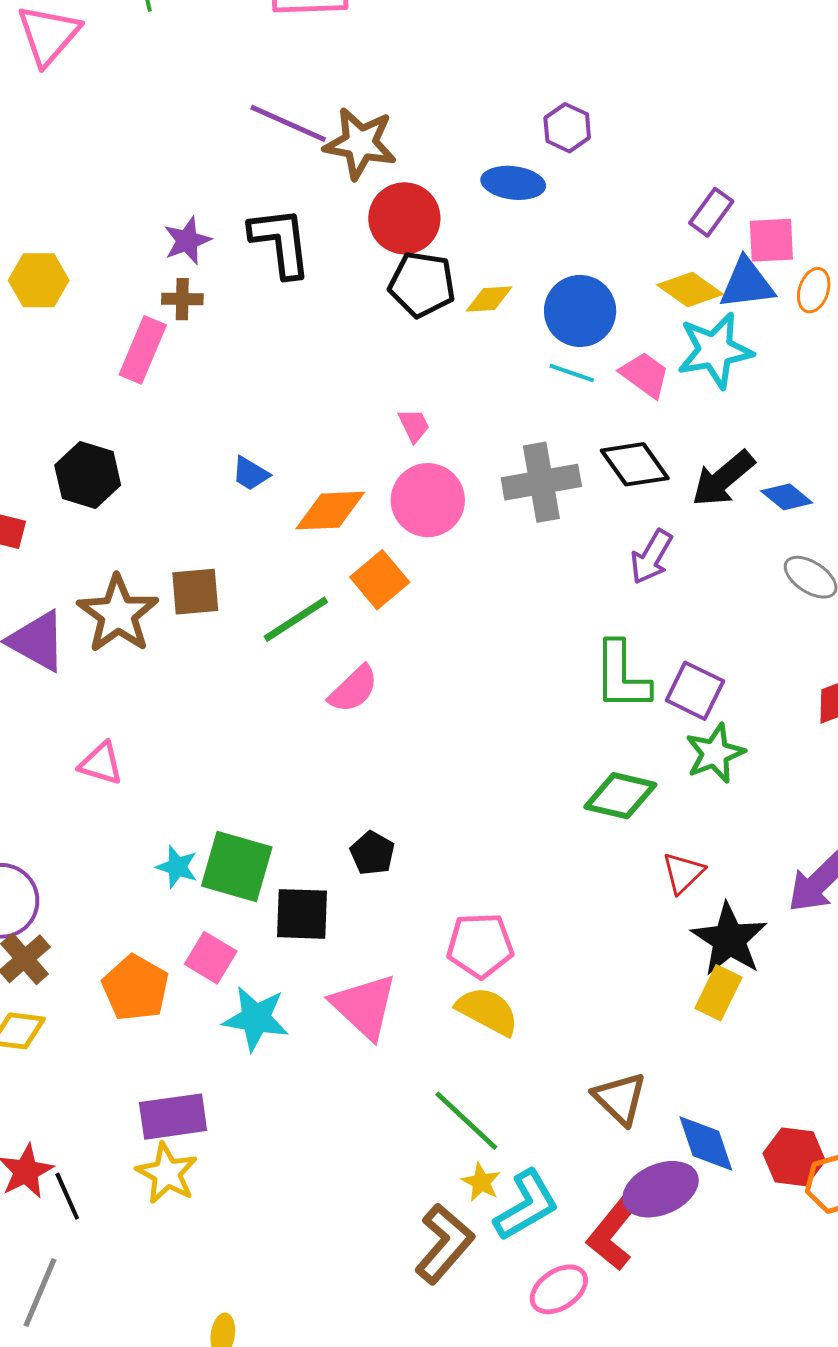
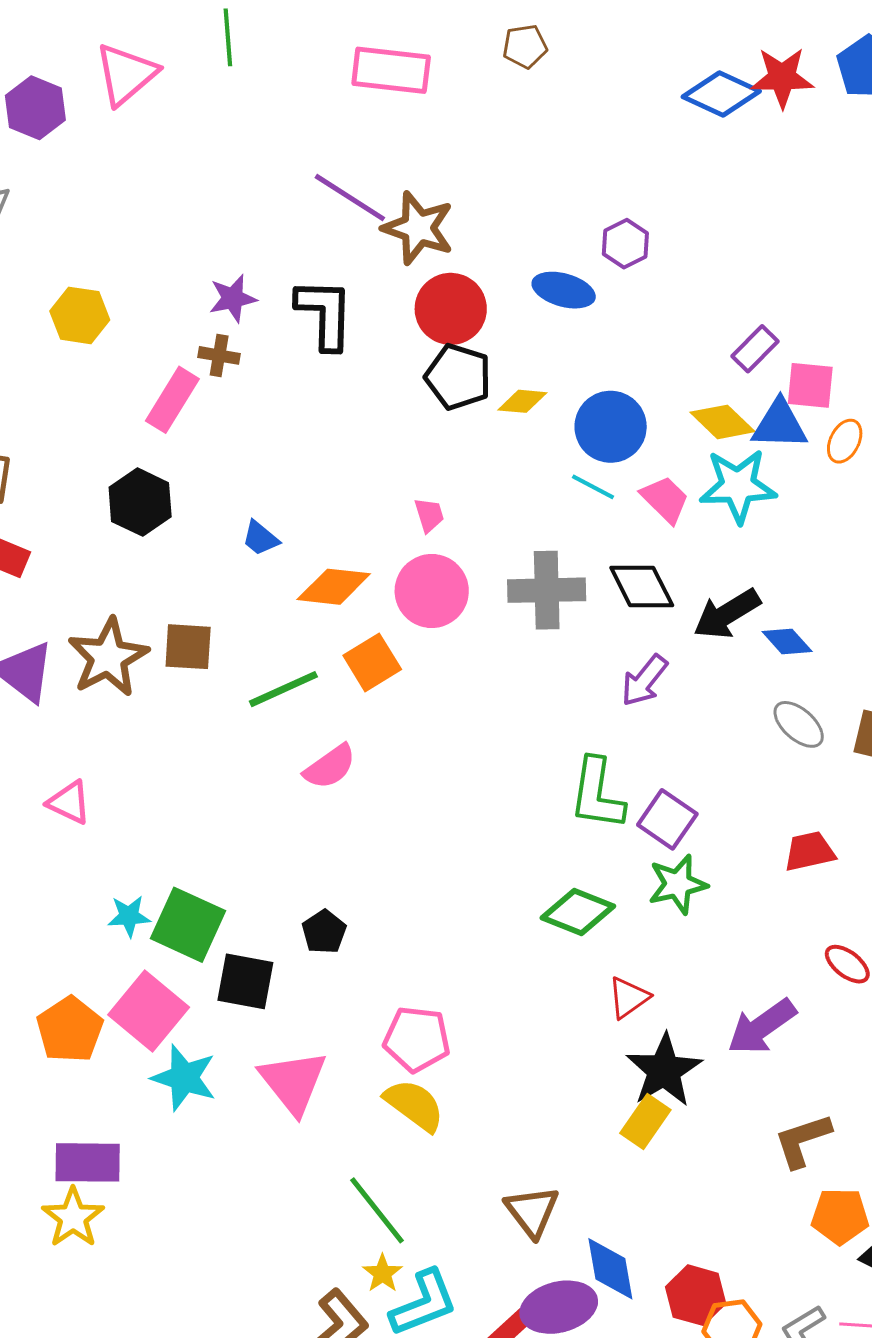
black hexagon: (88, 475) -> (140, 502), moved
cyan star: (177, 867) -> (129, 916), turned -30
pink square: (211, 958) -> (149, 1011), size x1.5

